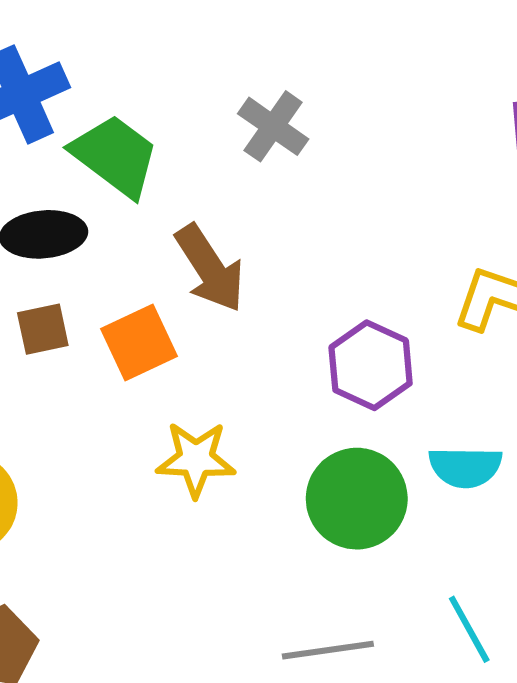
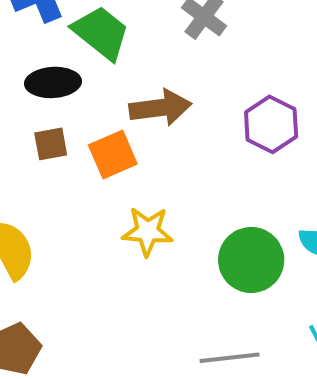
brown arrow: (210, 268) -> (160, 108), turned -66
purple hexagon: (371, 365) -> (271, 124), moved

